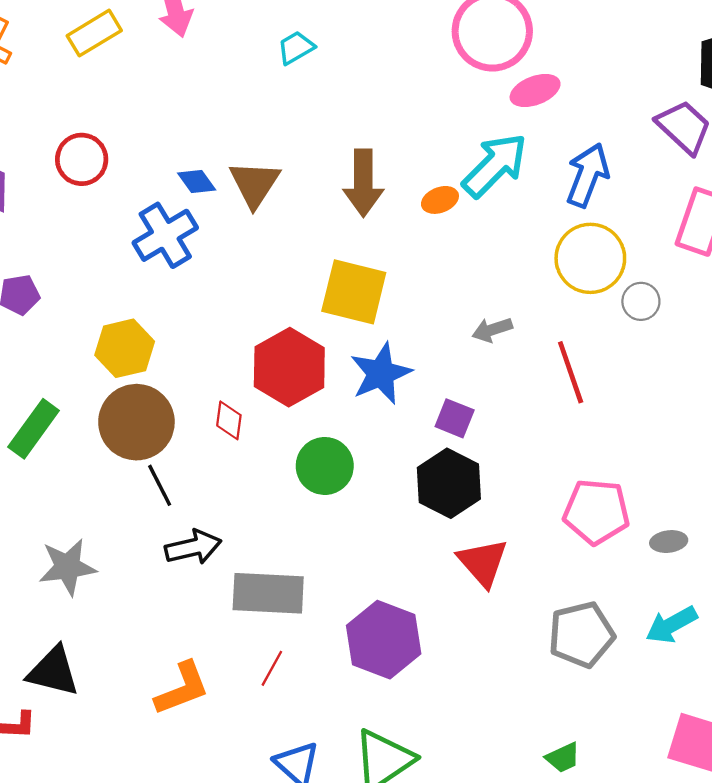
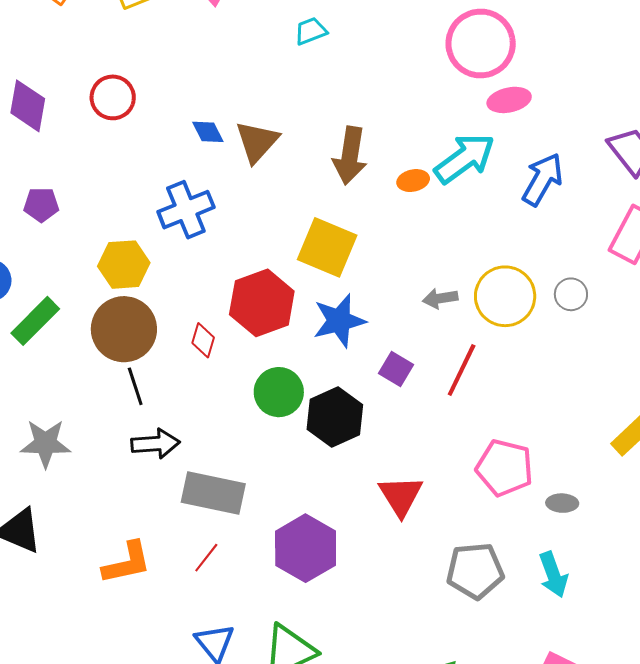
blue cross: (165, 235) -> (186, 210), moved
yellow circle: (590, 258) -> (505, 296), moved
red line: (571, 372) -> (462, 370), moved, turned 36
black hexagon: (449, 483) -> (335, 417), moved
cyan arrow: (671, 625) -> (553, 575), turned -90

